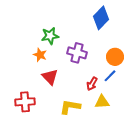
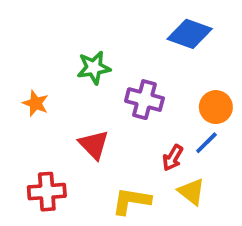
blue diamond: (101, 18) -> (190, 34), turned 65
orange star: (40, 55) -> (36, 103), moved
yellow triangle: (102, 102) -> (191, 192), turned 42

